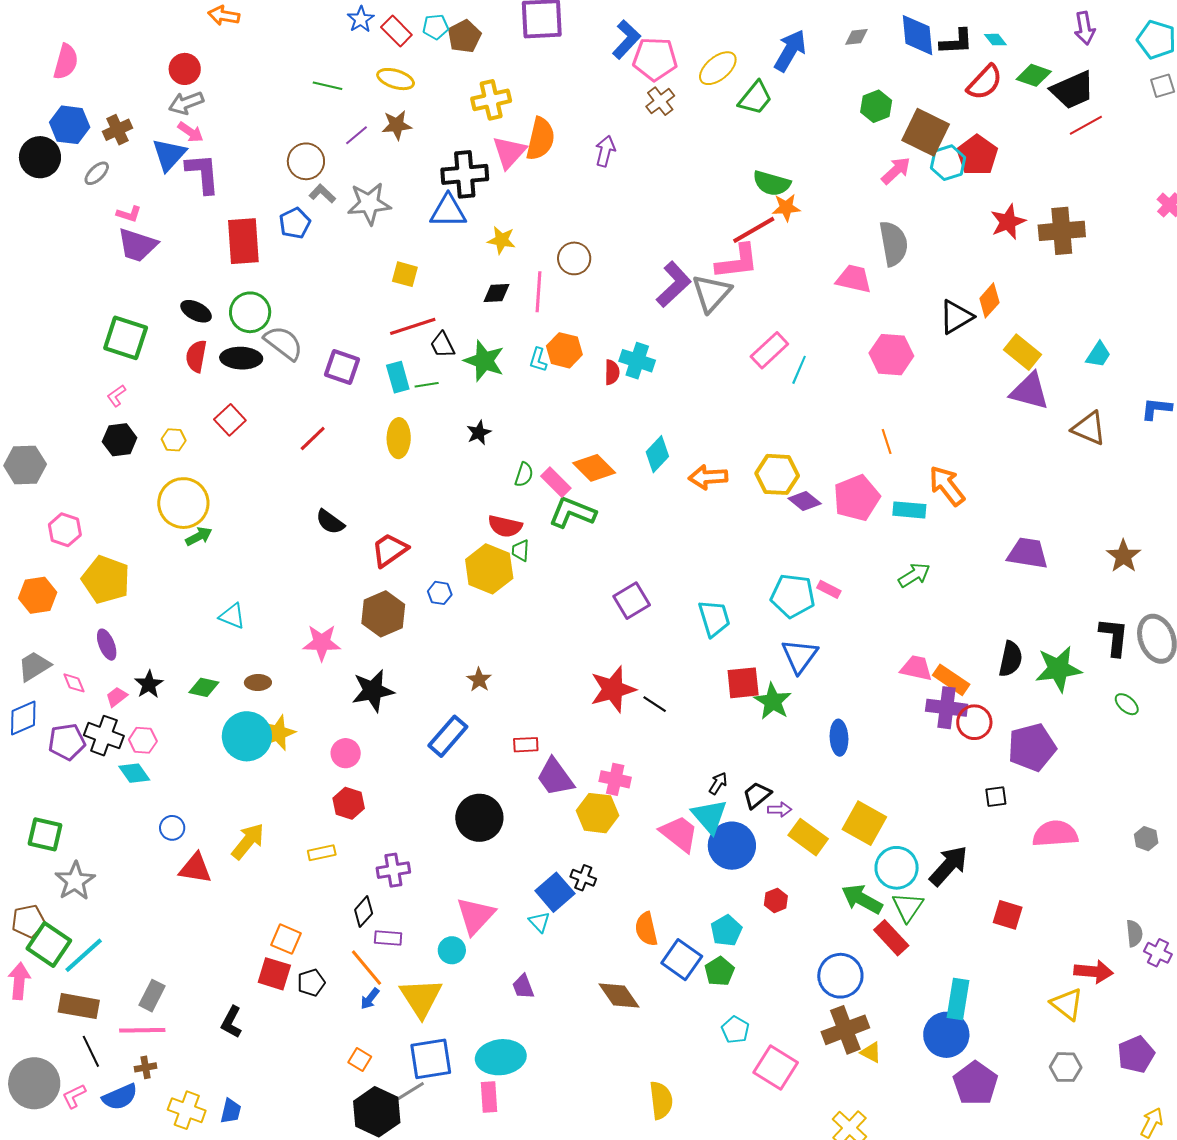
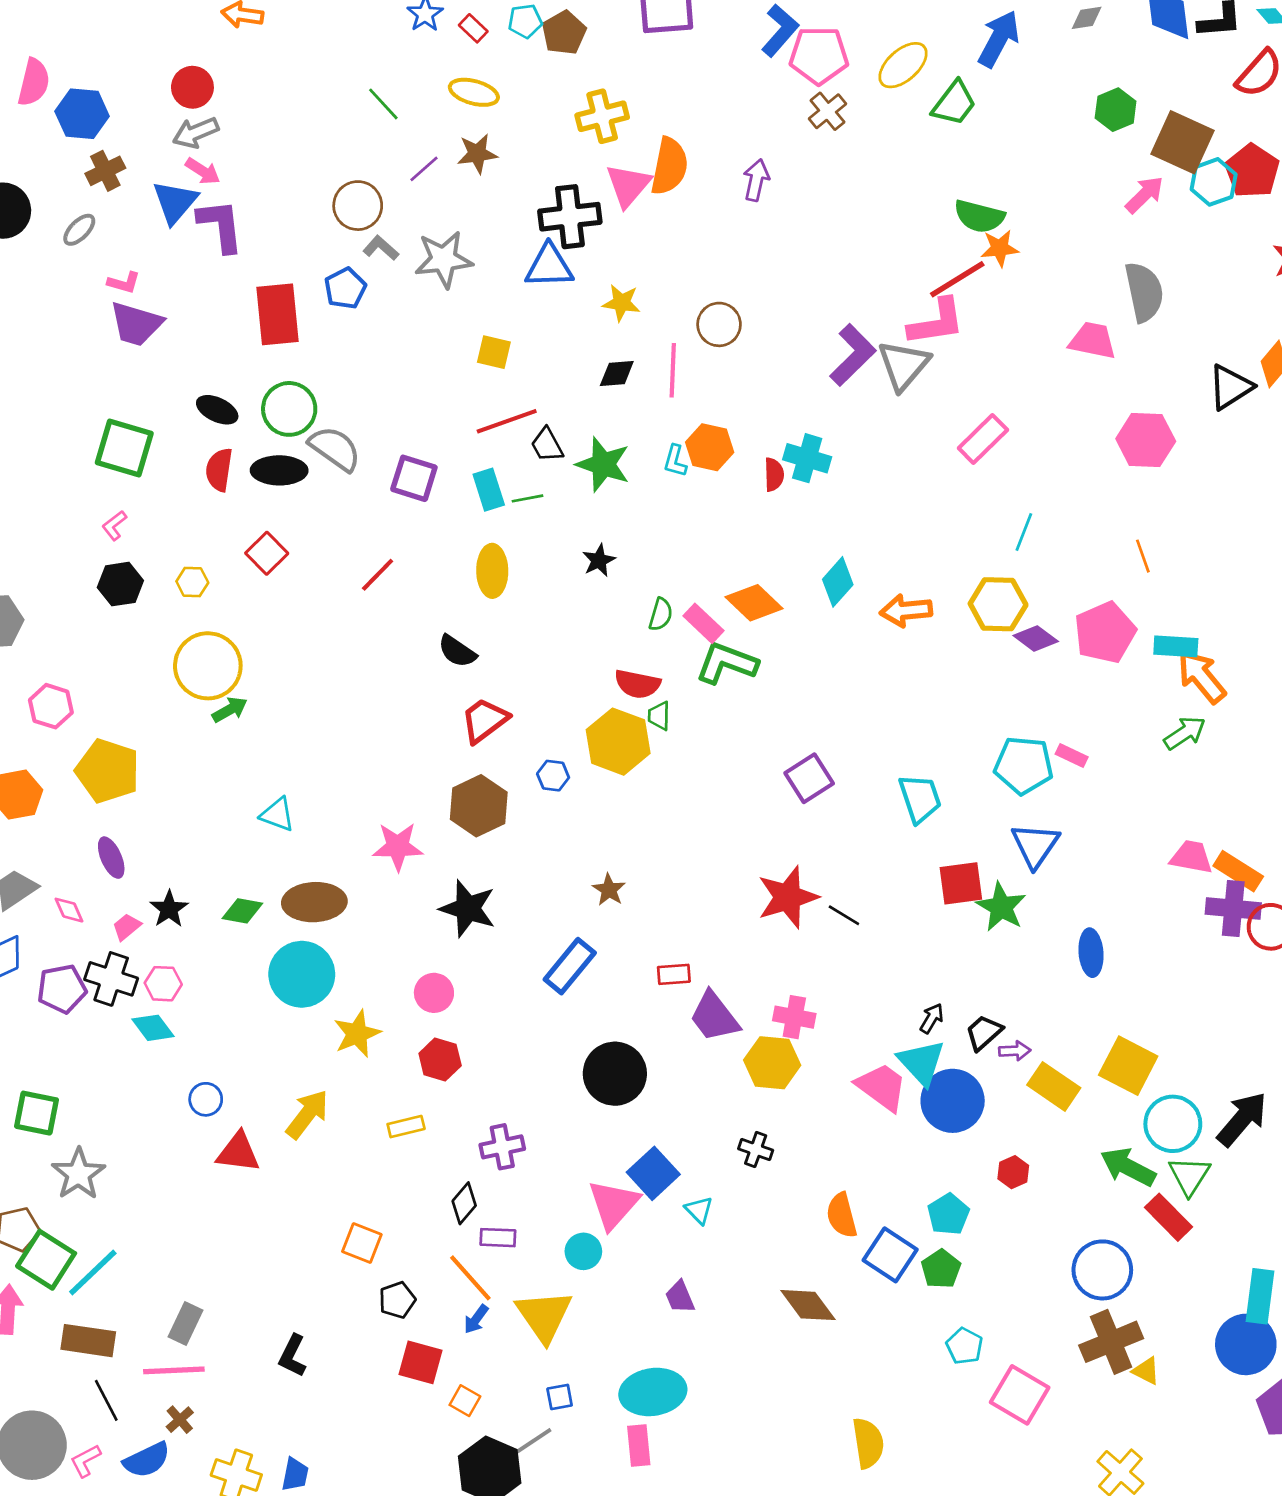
red rectangle: (396, 31) -> (473, 28), size x0.7
green line: (327, 86) -> (383, 104), turned 36
blue hexagon: (70, 125) -> (82, 114), moved
cyan line: (799, 370) -> (1024, 532), moved
orange arrow: (947, 486) -> (1201, 677), moved
black semicircle: (330, 522) -> (457, 651), moved
brown ellipse: (258, 682) -> (314, 902), size x1.8
black star: (373, 691) -> (468, 909), turned 30
yellow star: (278, 733) -> (357, 1034), moved
blue square: (555, 892) -> (653, 1173), moved
red square: (274, 974) -> (421, 1362), moved
blue square: (431, 1059) -> (560, 1397), size x0.5
brown cross: (146, 1067) -> (180, 1420), turned -30

